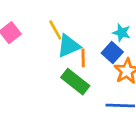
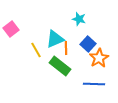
yellow line: (55, 30) -> (36, 50), moved
cyan star: (122, 33) -> (79, 19), moved

